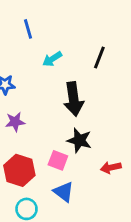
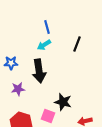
blue line: (28, 29) -> (47, 27), moved
black arrow: (74, 99) -> (39, 71), moved

